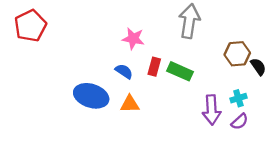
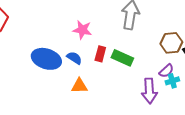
blue ellipse: (91, 96) -> (46, 59), moved
purple semicircle: (240, 122) -> (166, 71), moved

